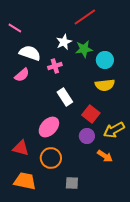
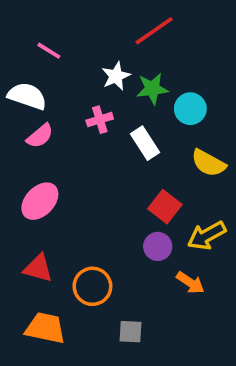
pink line: (15, 28) -> (49, 51), moved
white semicircle: (30, 53) -> (27, 96), moved
yellow semicircle: (105, 85) -> (208, 163), moved, turned 36
white rectangle: (65, 97) -> (145, 143), moved
pink ellipse: (49, 127) -> (40, 201), moved

